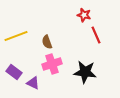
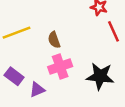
purple triangle: (33, 83) -> (37, 90), turned -48

